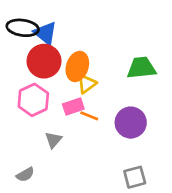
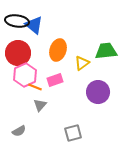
red circle: (44, 61) -> (18, 53), moved
yellow triangle: (87, 84) -> (82, 63), moved
orange line: (89, 116) -> (35, 87), moved
gray square: (135, 177) -> (73, 133), moved

